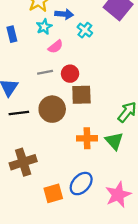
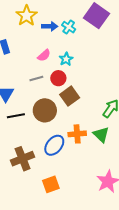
cyan star: (44, 27) -> (66, 59), moved
cyan cross: (85, 30) -> (69, 27), moved
brown square: (81, 95) -> (70, 96), turned -30
blue ellipse: (81, 184) -> (54, 145), moved

